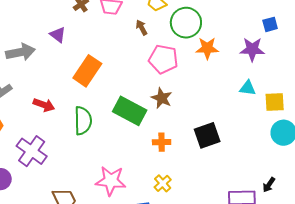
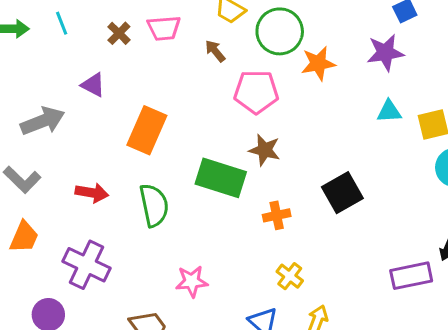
pink star: (111, 181) -> (192, 281), moved, size x0.7

